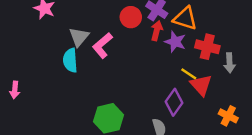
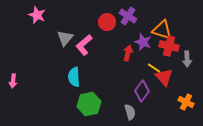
orange triangle: (185, 18) -> (162, 30), moved
red arrow: (157, 31) -> (128, 53), moved
cyan semicircle: (70, 60) -> (74, 77), moved

